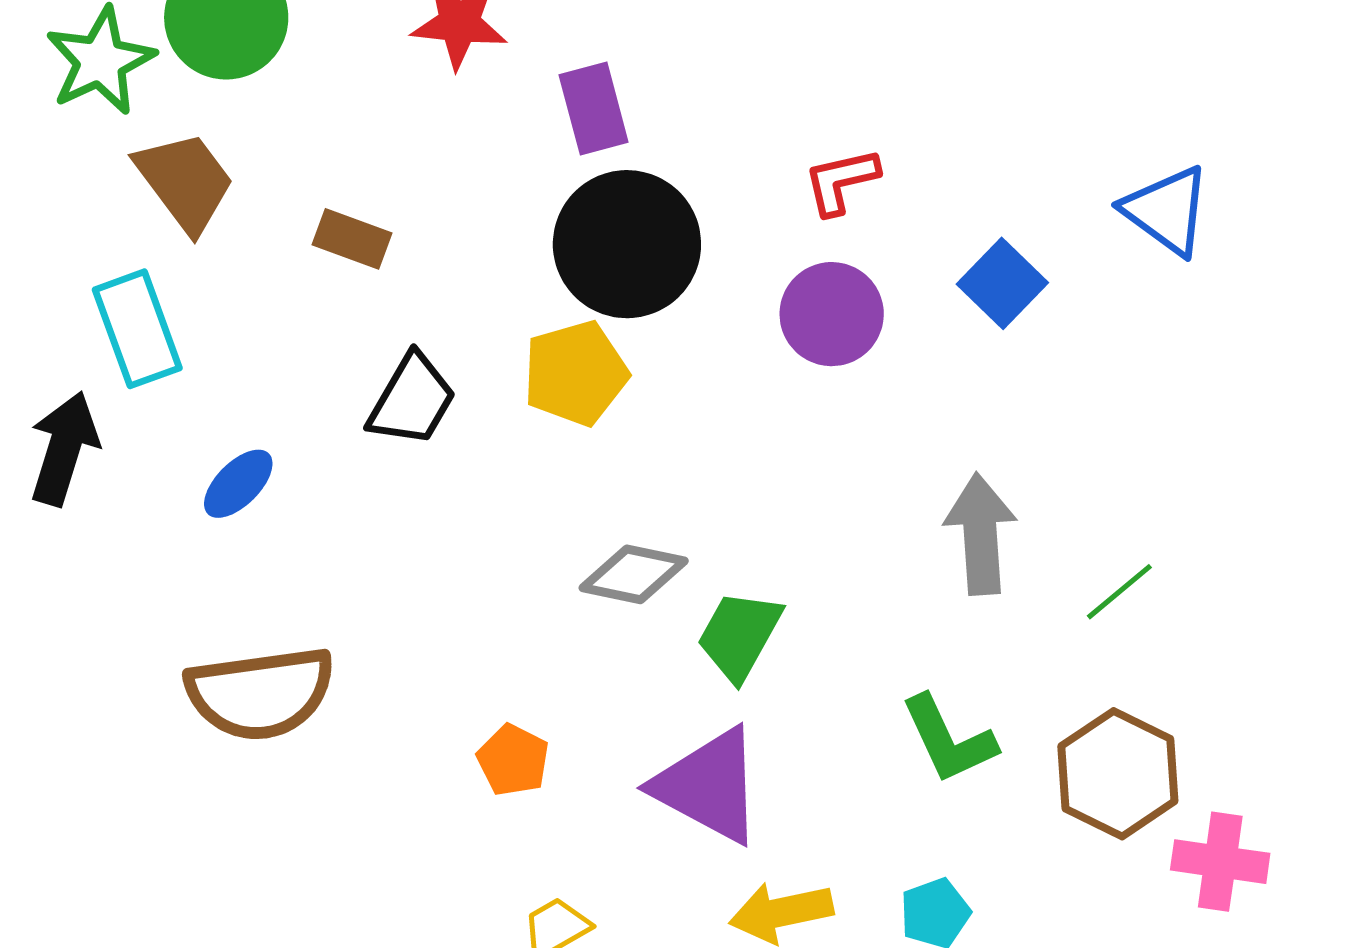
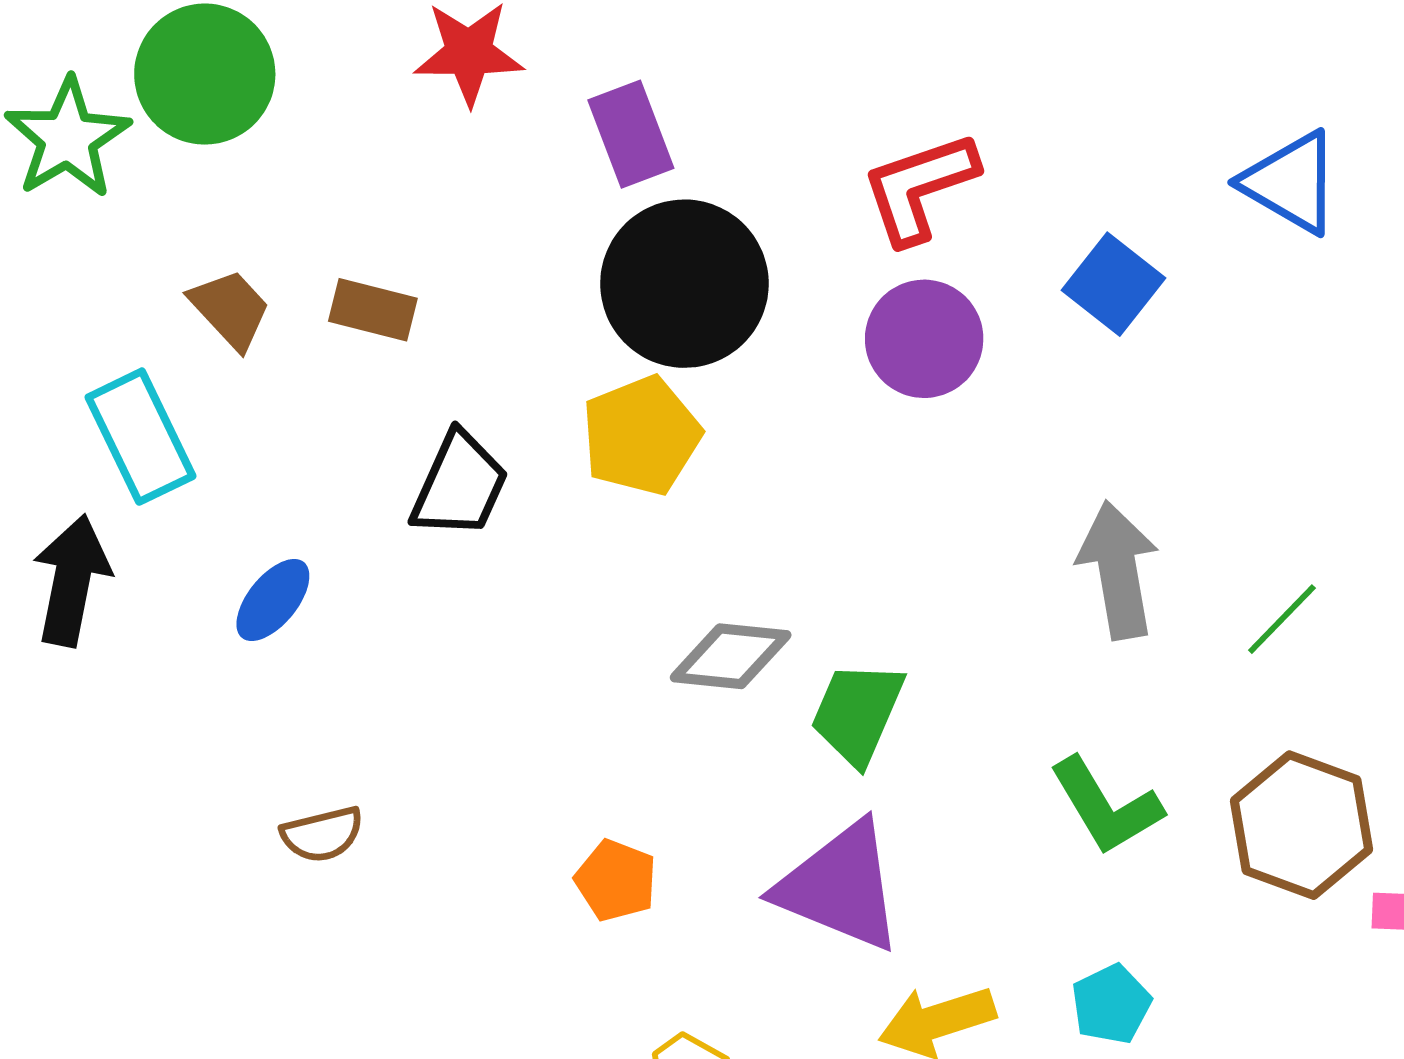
red L-shape: (841, 181) -> (919, 187), size x1.4
brown trapezoid: (185, 182) -> (230, 309), moved, size x0.7
brown semicircle: (260, 693) -> (322, 834), size x0.5

